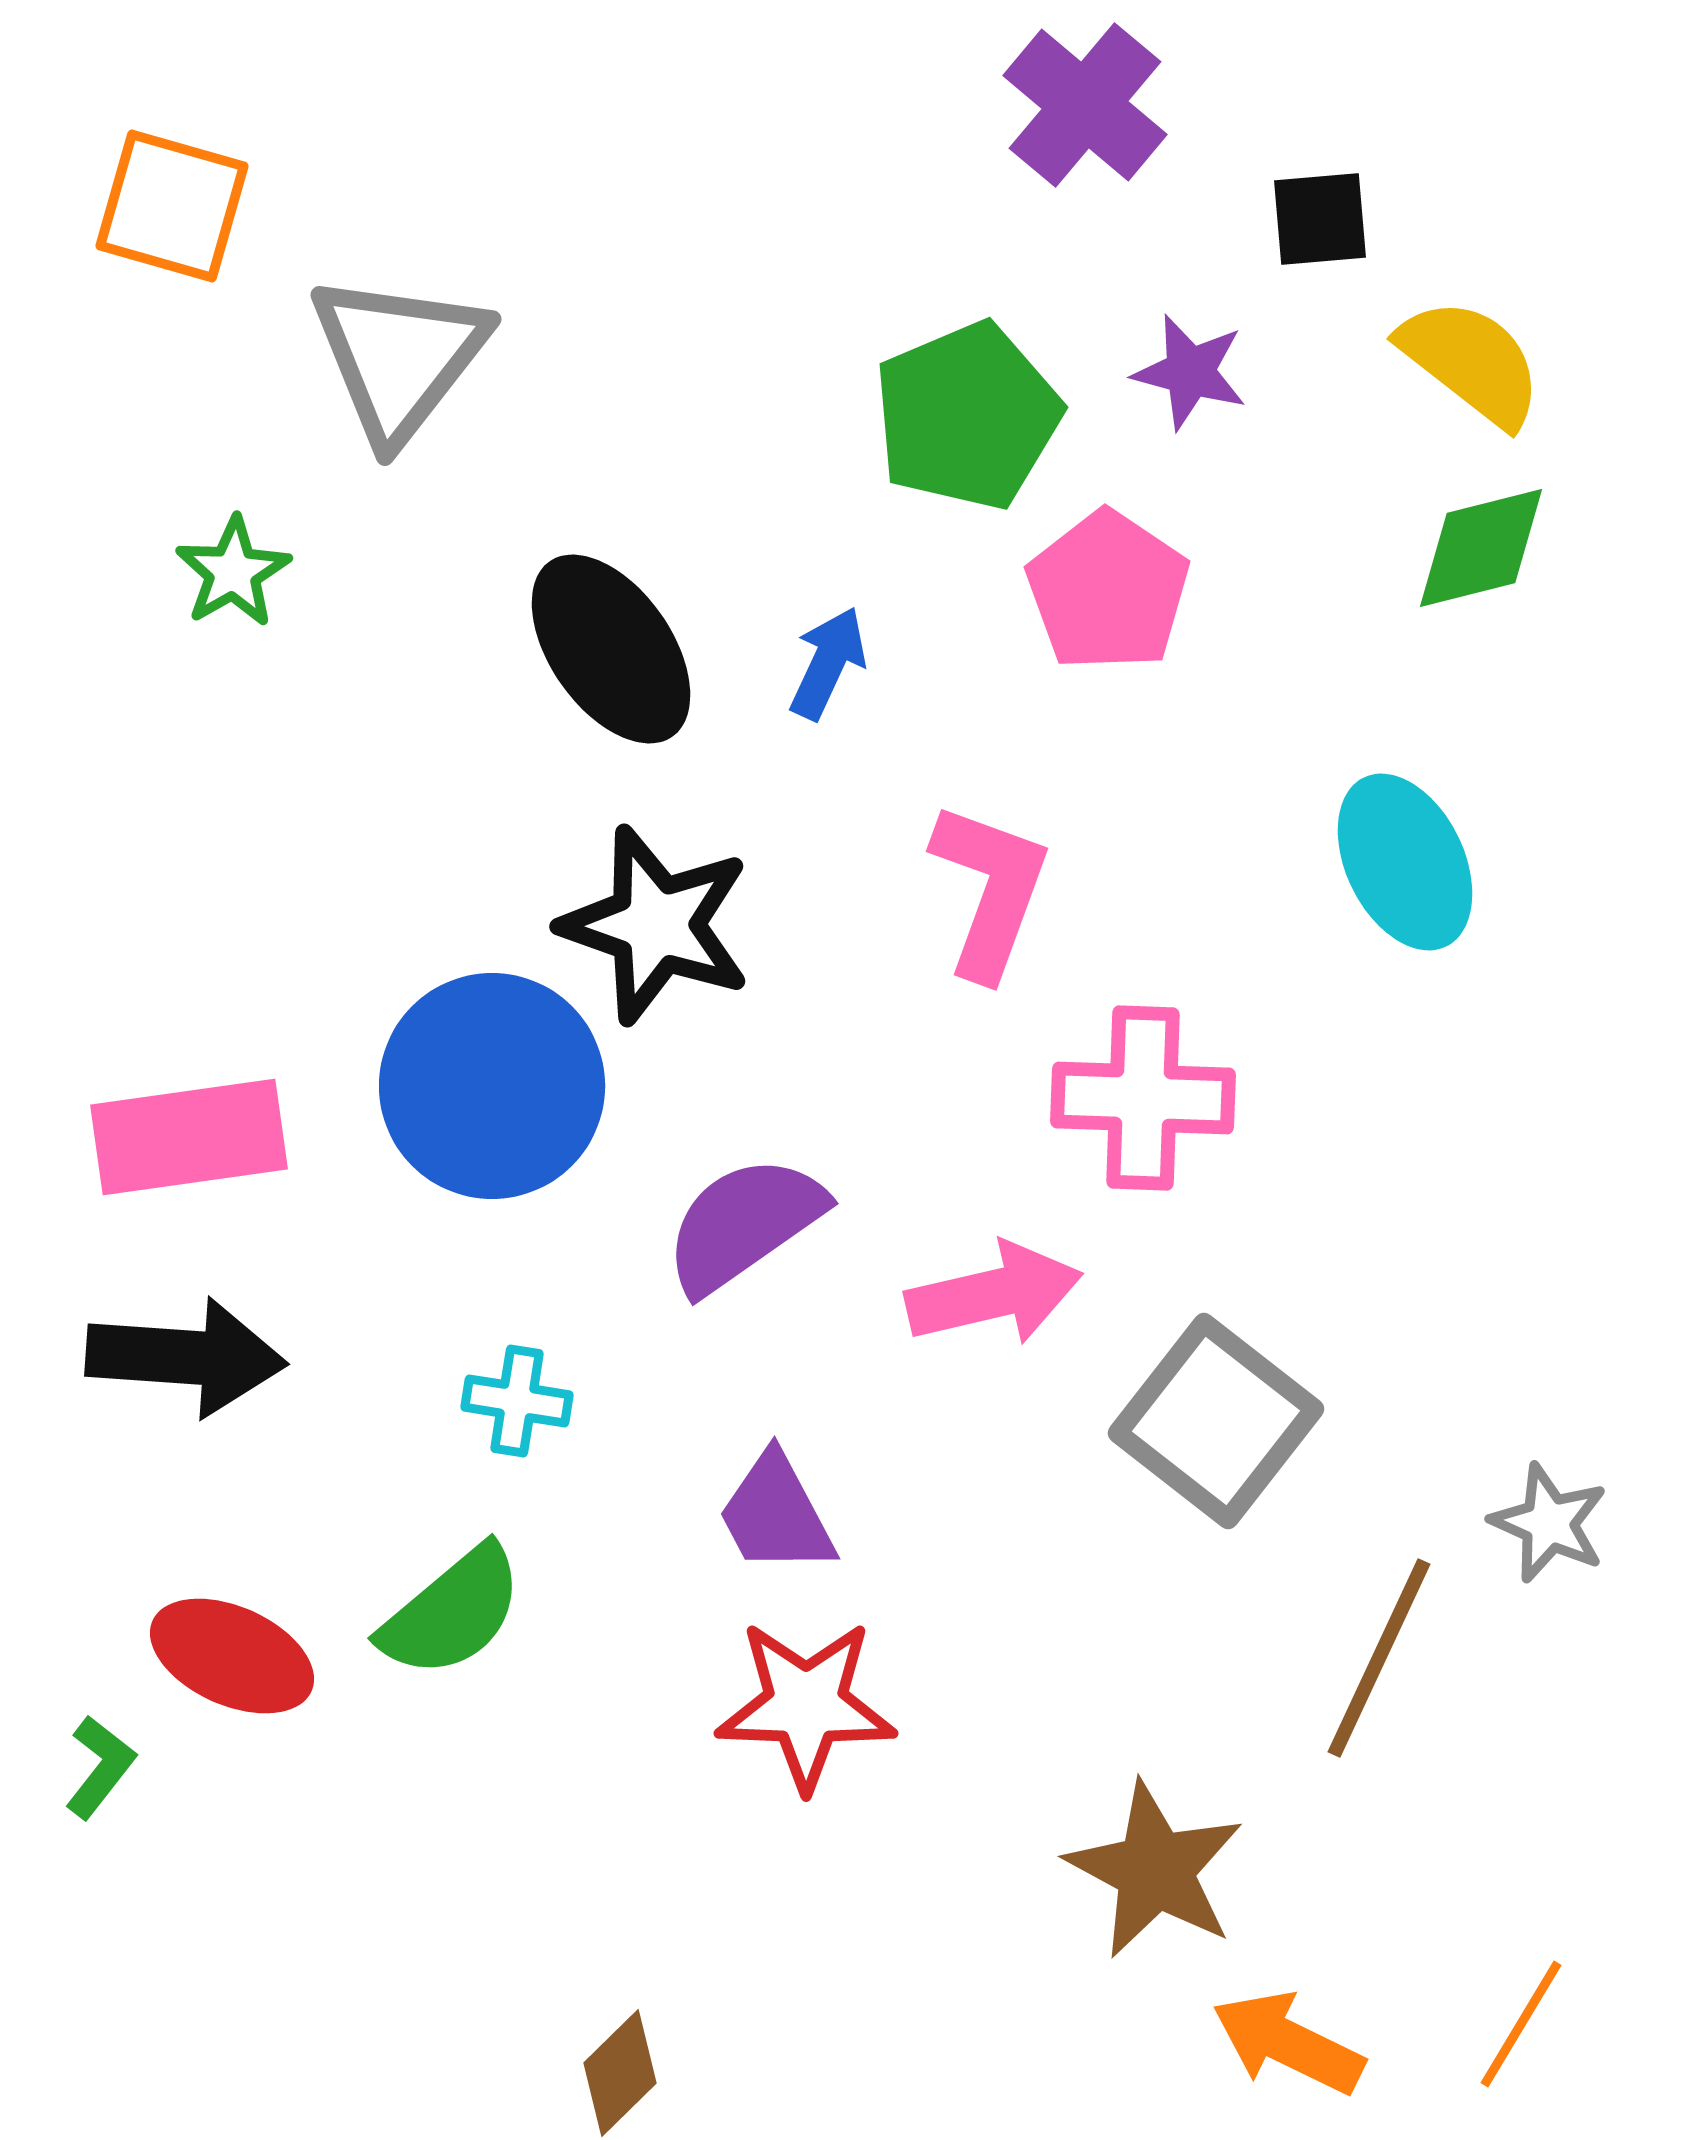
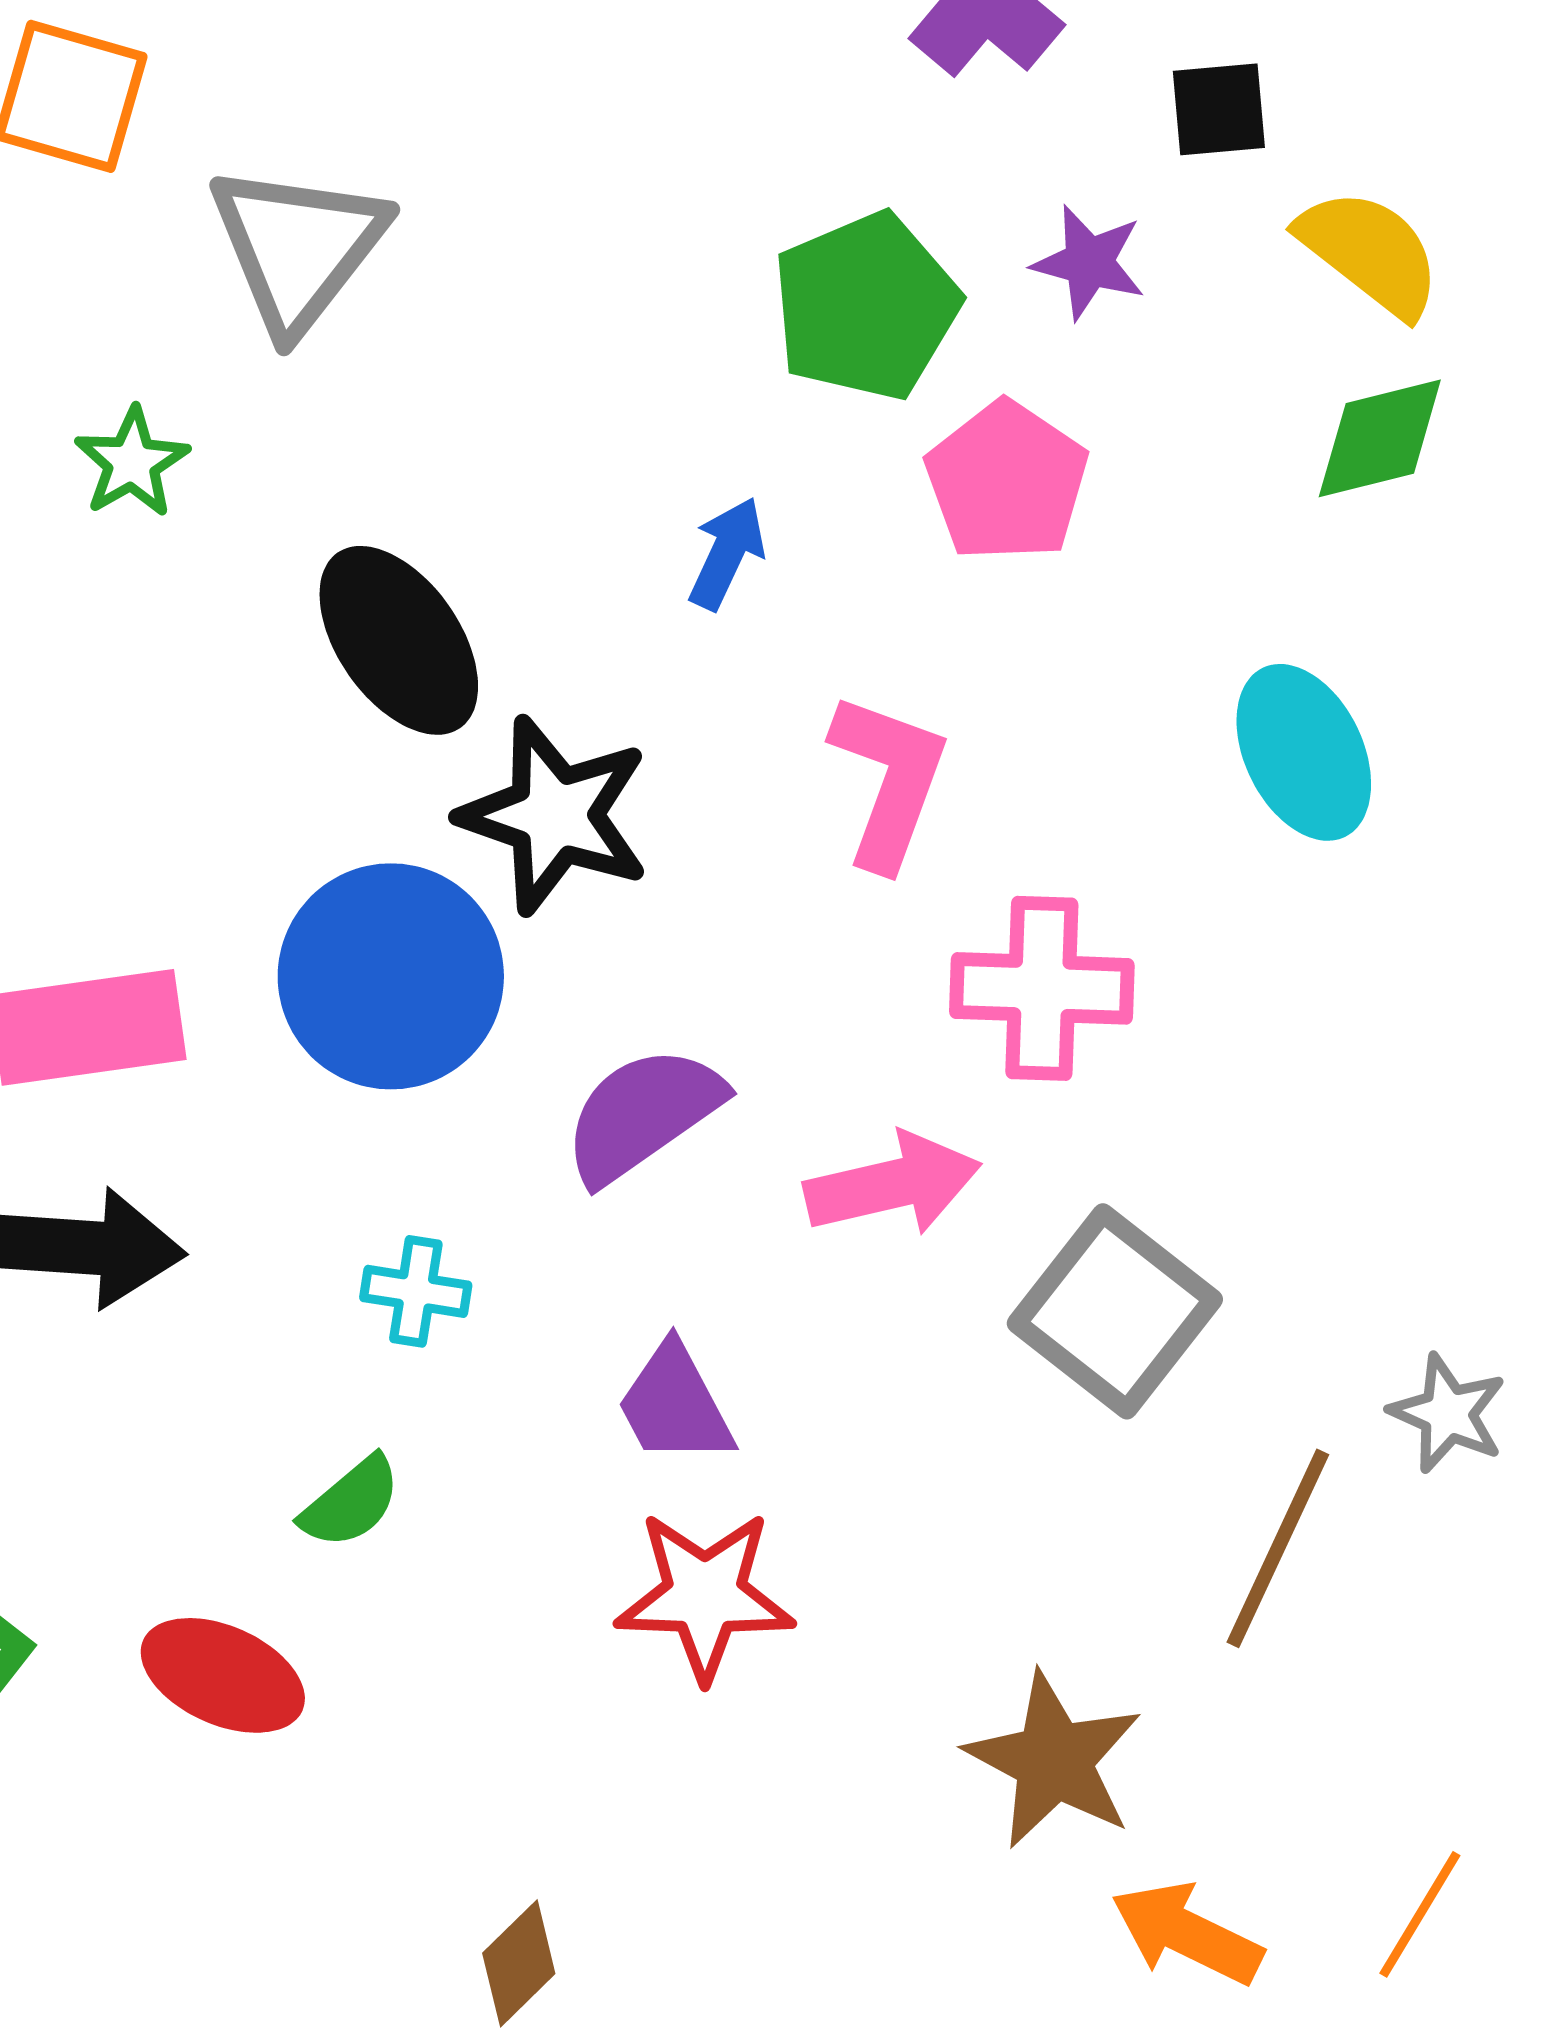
black ellipse: (611, 649) -> (399, 640), moved
green semicircle: (452, 1612) -> (351, 1502), size x0.7
red ellipse: (232, 1656) -> (223, 1675), moved

